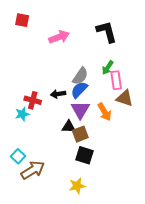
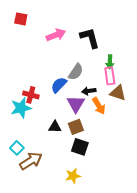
black L-shape: (107, 32) -> (90, 38), moved
green arrow: (108, 68) -> (110, 62), moved, turned -32
blue semicircle: (79, 90) -> (59, 85), moved
black arrow: (58, 94) -> (89, 91), moved
cyan star: (22, 114) -> (21, 108), size x1.5
black triangle: (69, 127) -> (55, 127), moved

